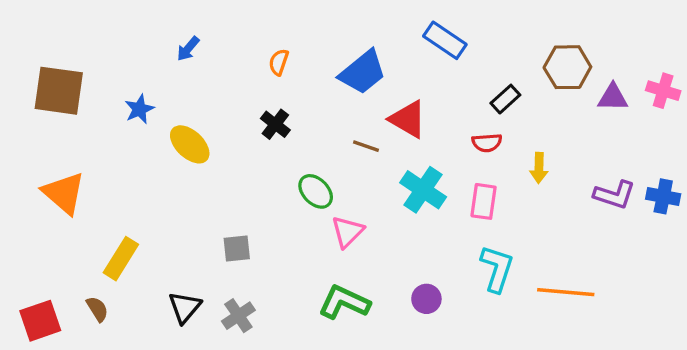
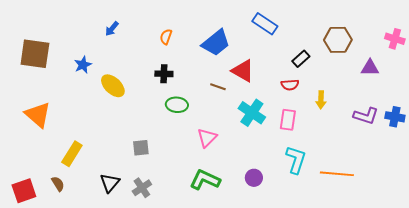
pink cross: (663, 91) -> (395, 39), moved
purple triangle: (613, 97) -> (370, 68), moved
black cross: (275, 124) -> (164, 74), turned -36
green ellipse: (316, 191) -> (177, 105), moved, turned -40

